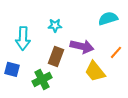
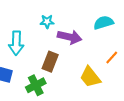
cyan star: (55, 25) -> (47, 22), moved
purple arrow: (82, 46) -> (70, 37), moved

